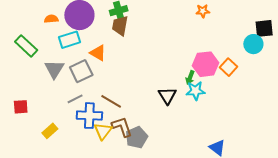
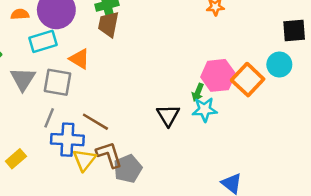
cyan circle: (253, 44) -> (279, 65), moved
orange square: (228, 67) -> (248, 80), size x1.4
gray square: (81, 71) -> (58, 82), turned 35
gray line: (75, 99) -> (49, 118), turned -42

